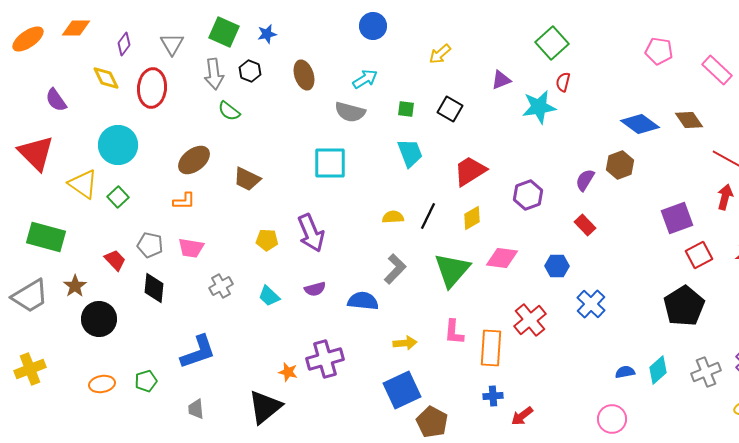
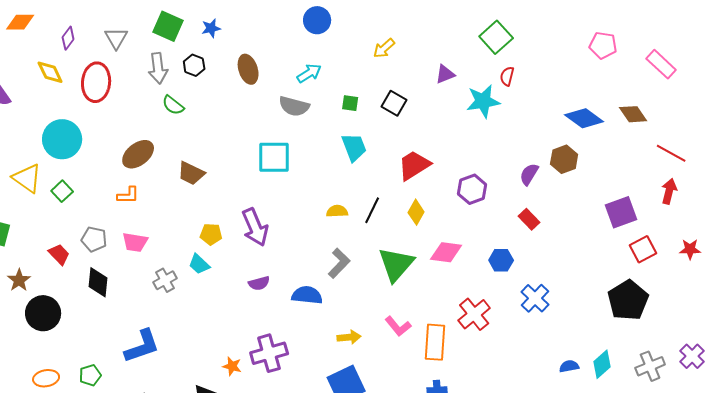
yellow diamond: (472, 218) -> (416, 212), turned -30
cyan trapezoid: (269, 296) -> (199, 264), moved
pink L-shape: (454, 332) -> (398, 326), turned -44

